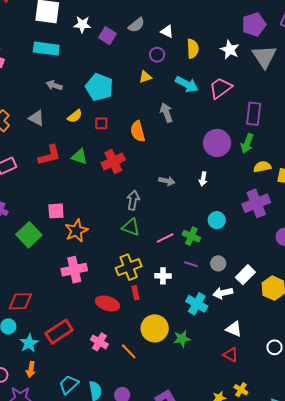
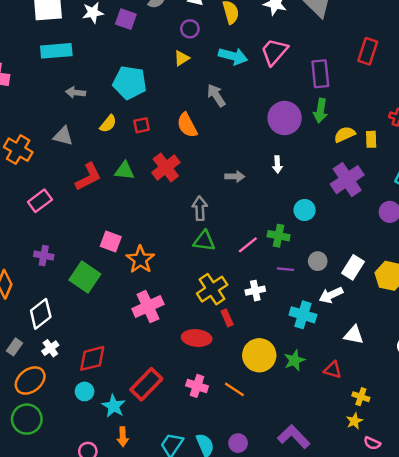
pink square: (56, 211) -> (111, 241), turned 36
red triangle: (231, 355) -> (333, 370), moved
yellow cross: (241, 390) -> (361, 397), moved

